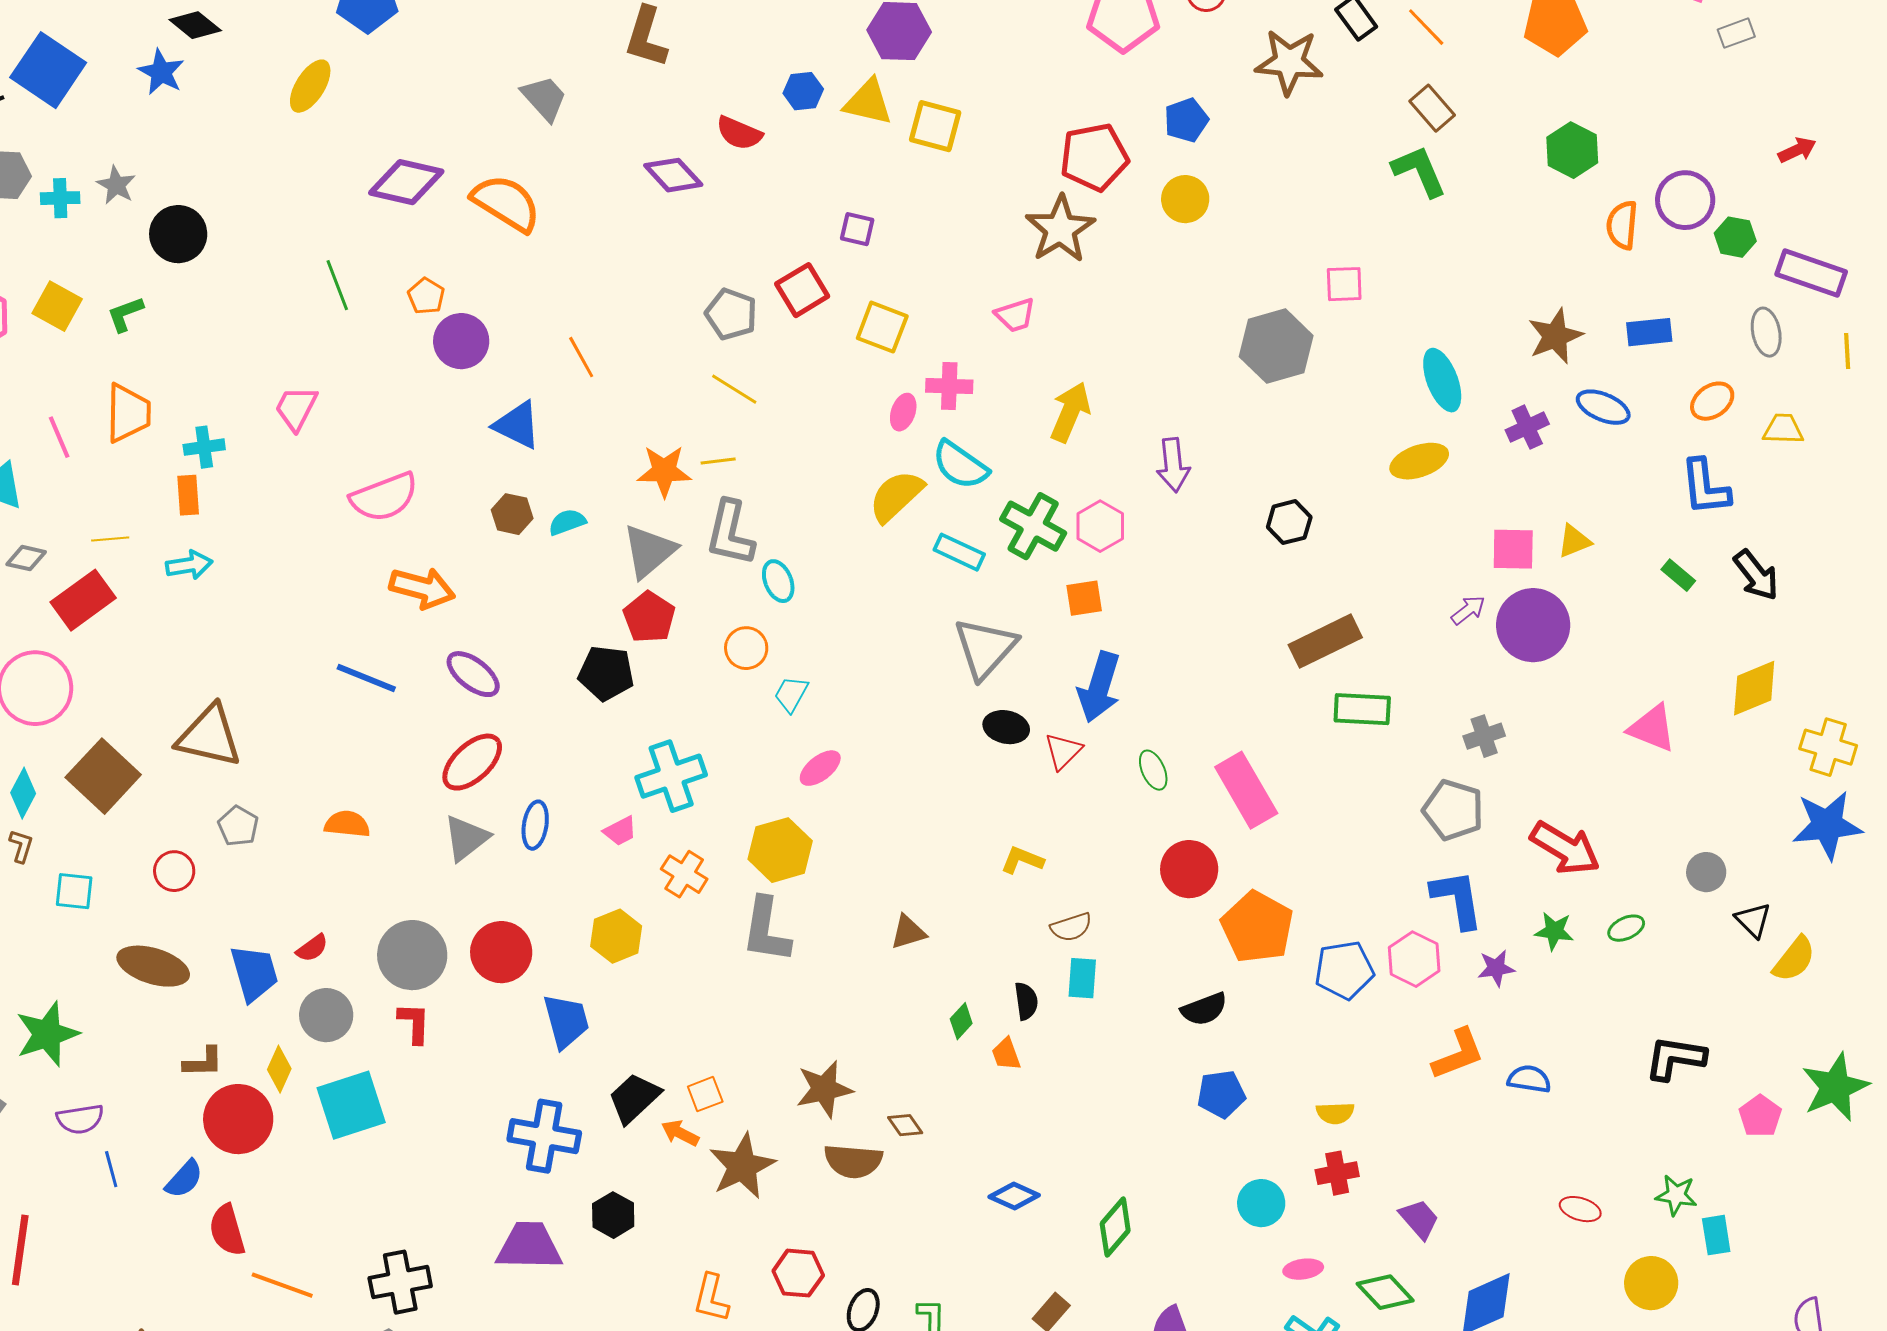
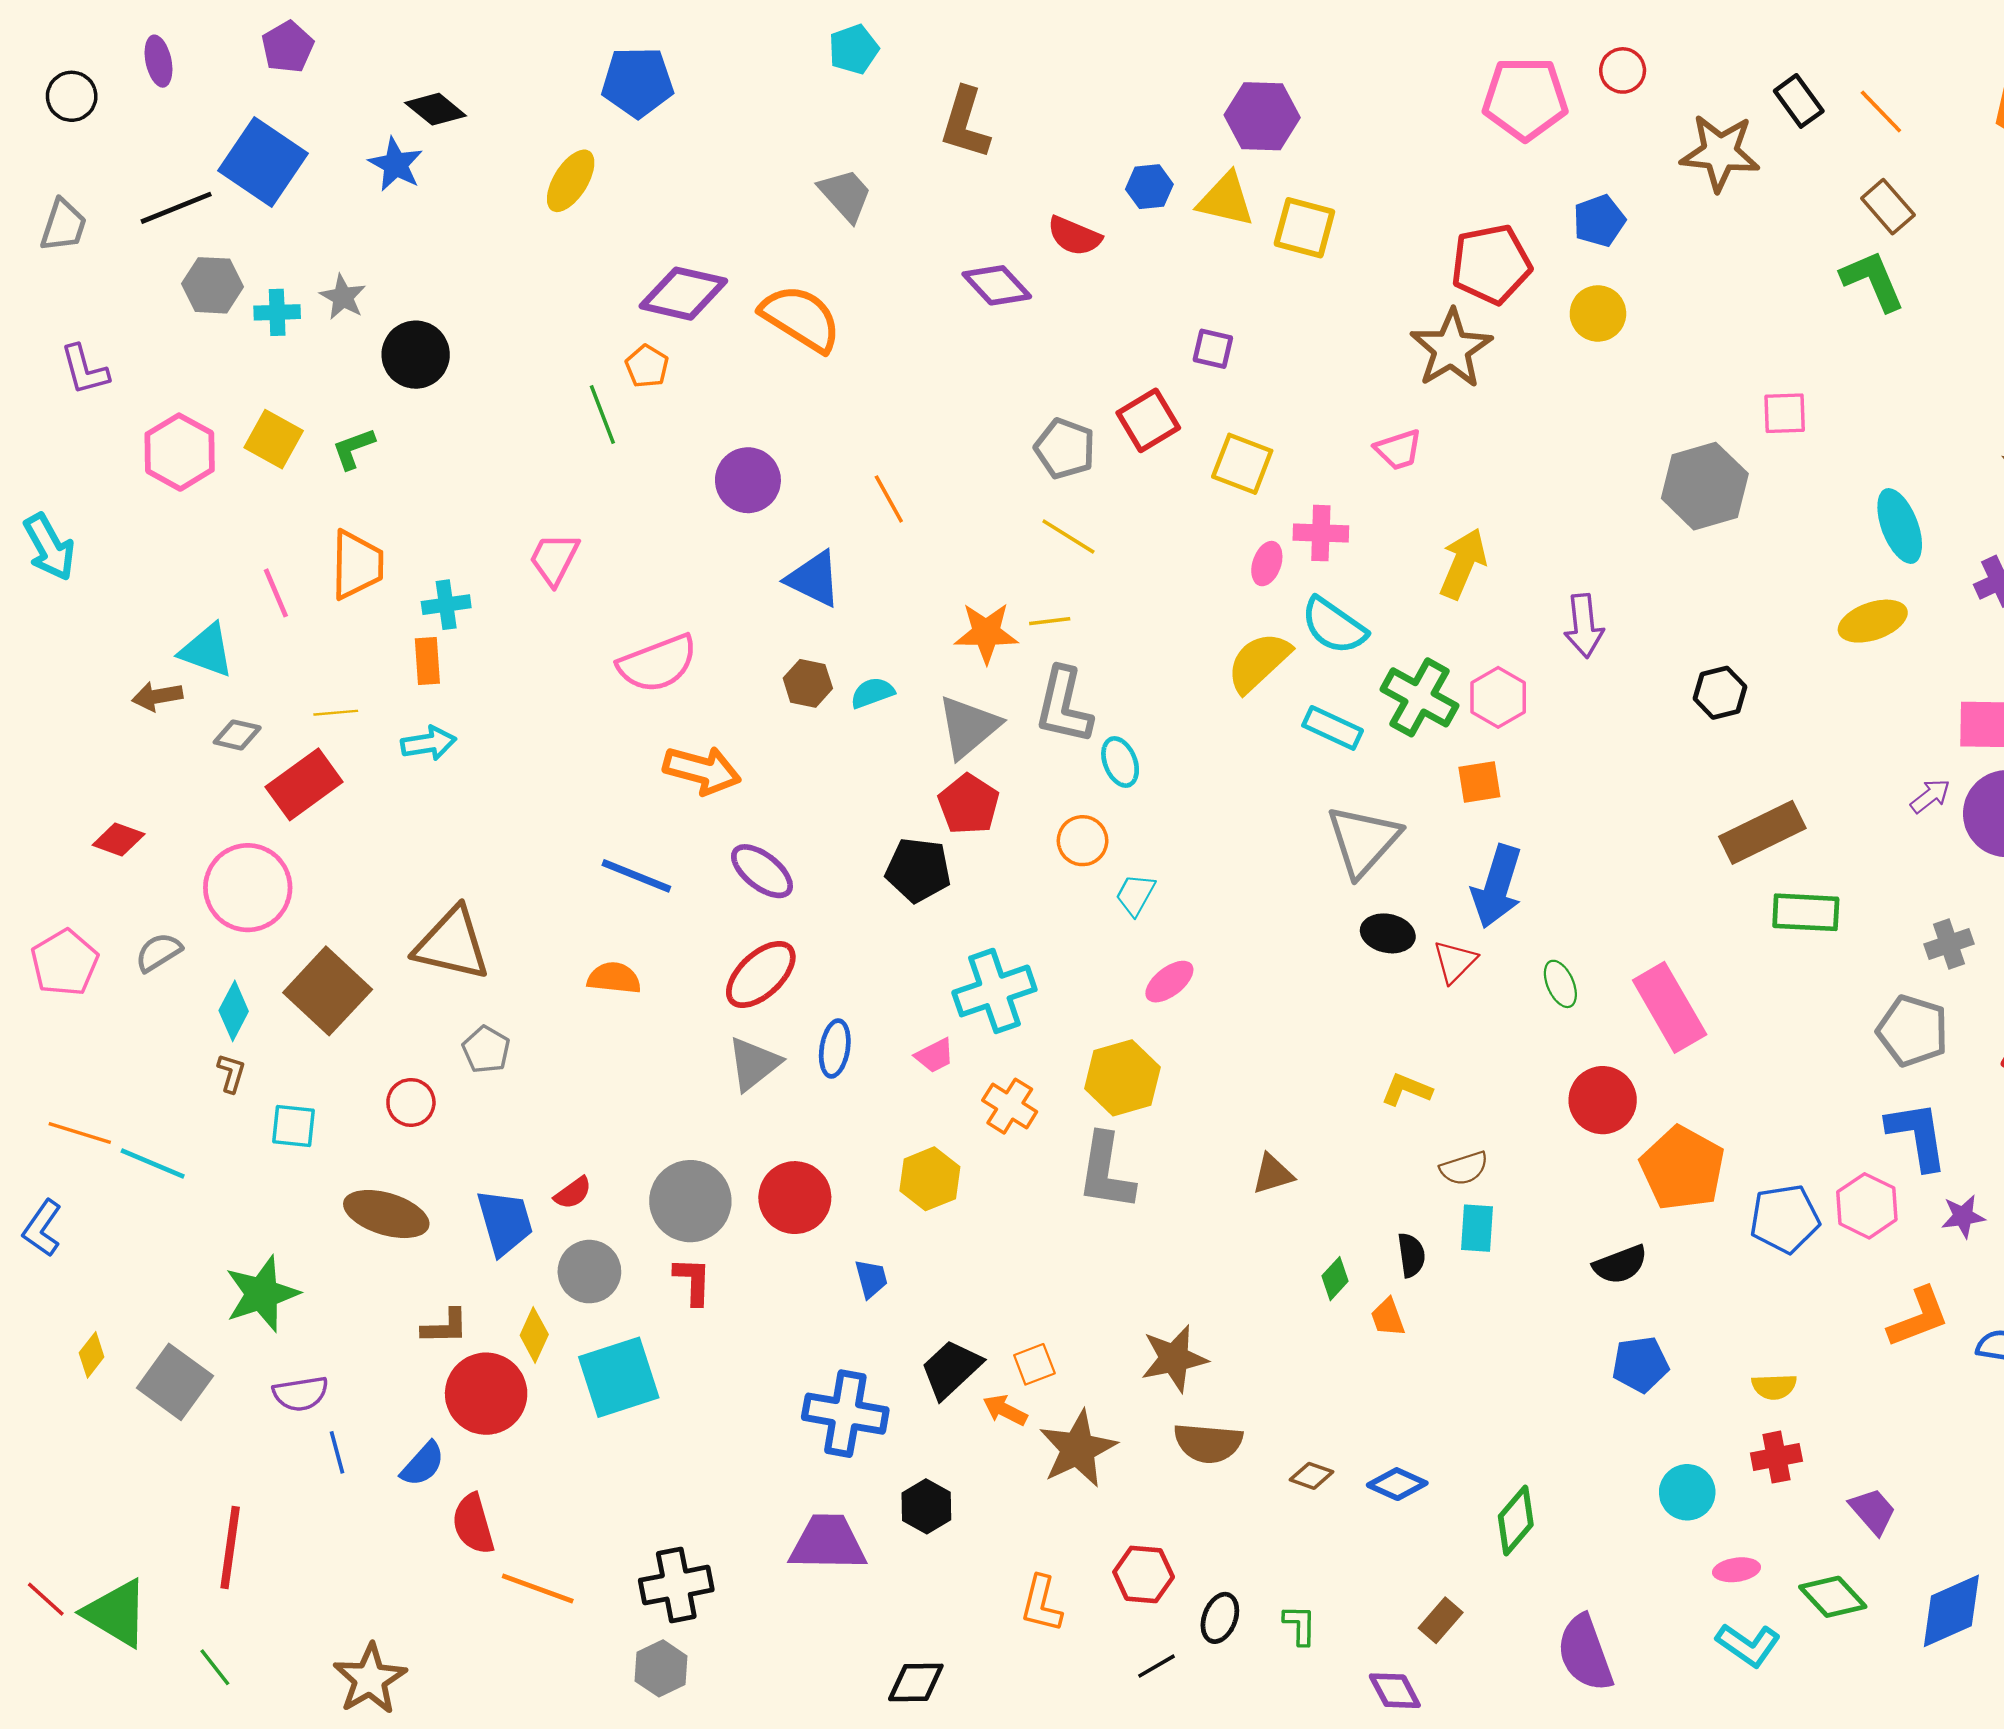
orange pentagon: (426, 296) -> (647, 366), moved
orange semicircle: (347, 824) -> (614, 978), moved
blue trapezoid: (566, 1021) -> (871, 1279), size x0.6
brown diamond: (905, 1125) -> (1311, 1476), moved, turned -36

